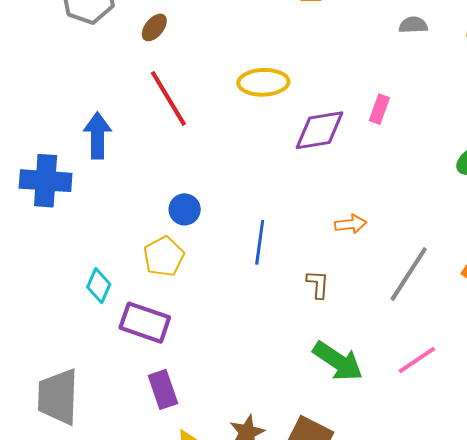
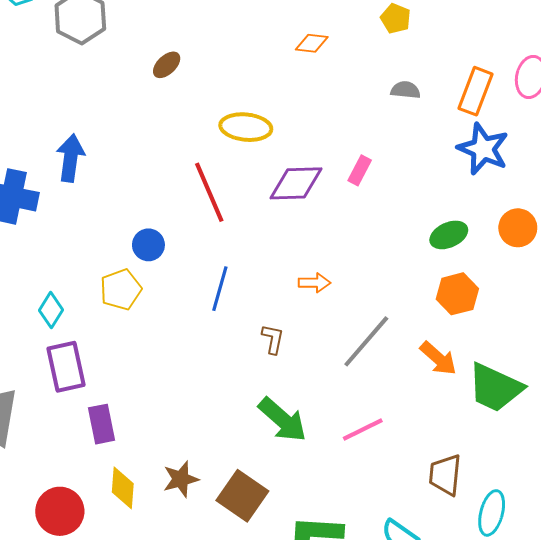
brown ellipse: (154, 27) -> (167, 65), moved
red line: (168, 98) -> (209, 192), moved
purple rectangle: (145, 323) -> (66, 367), moved, turned 51

